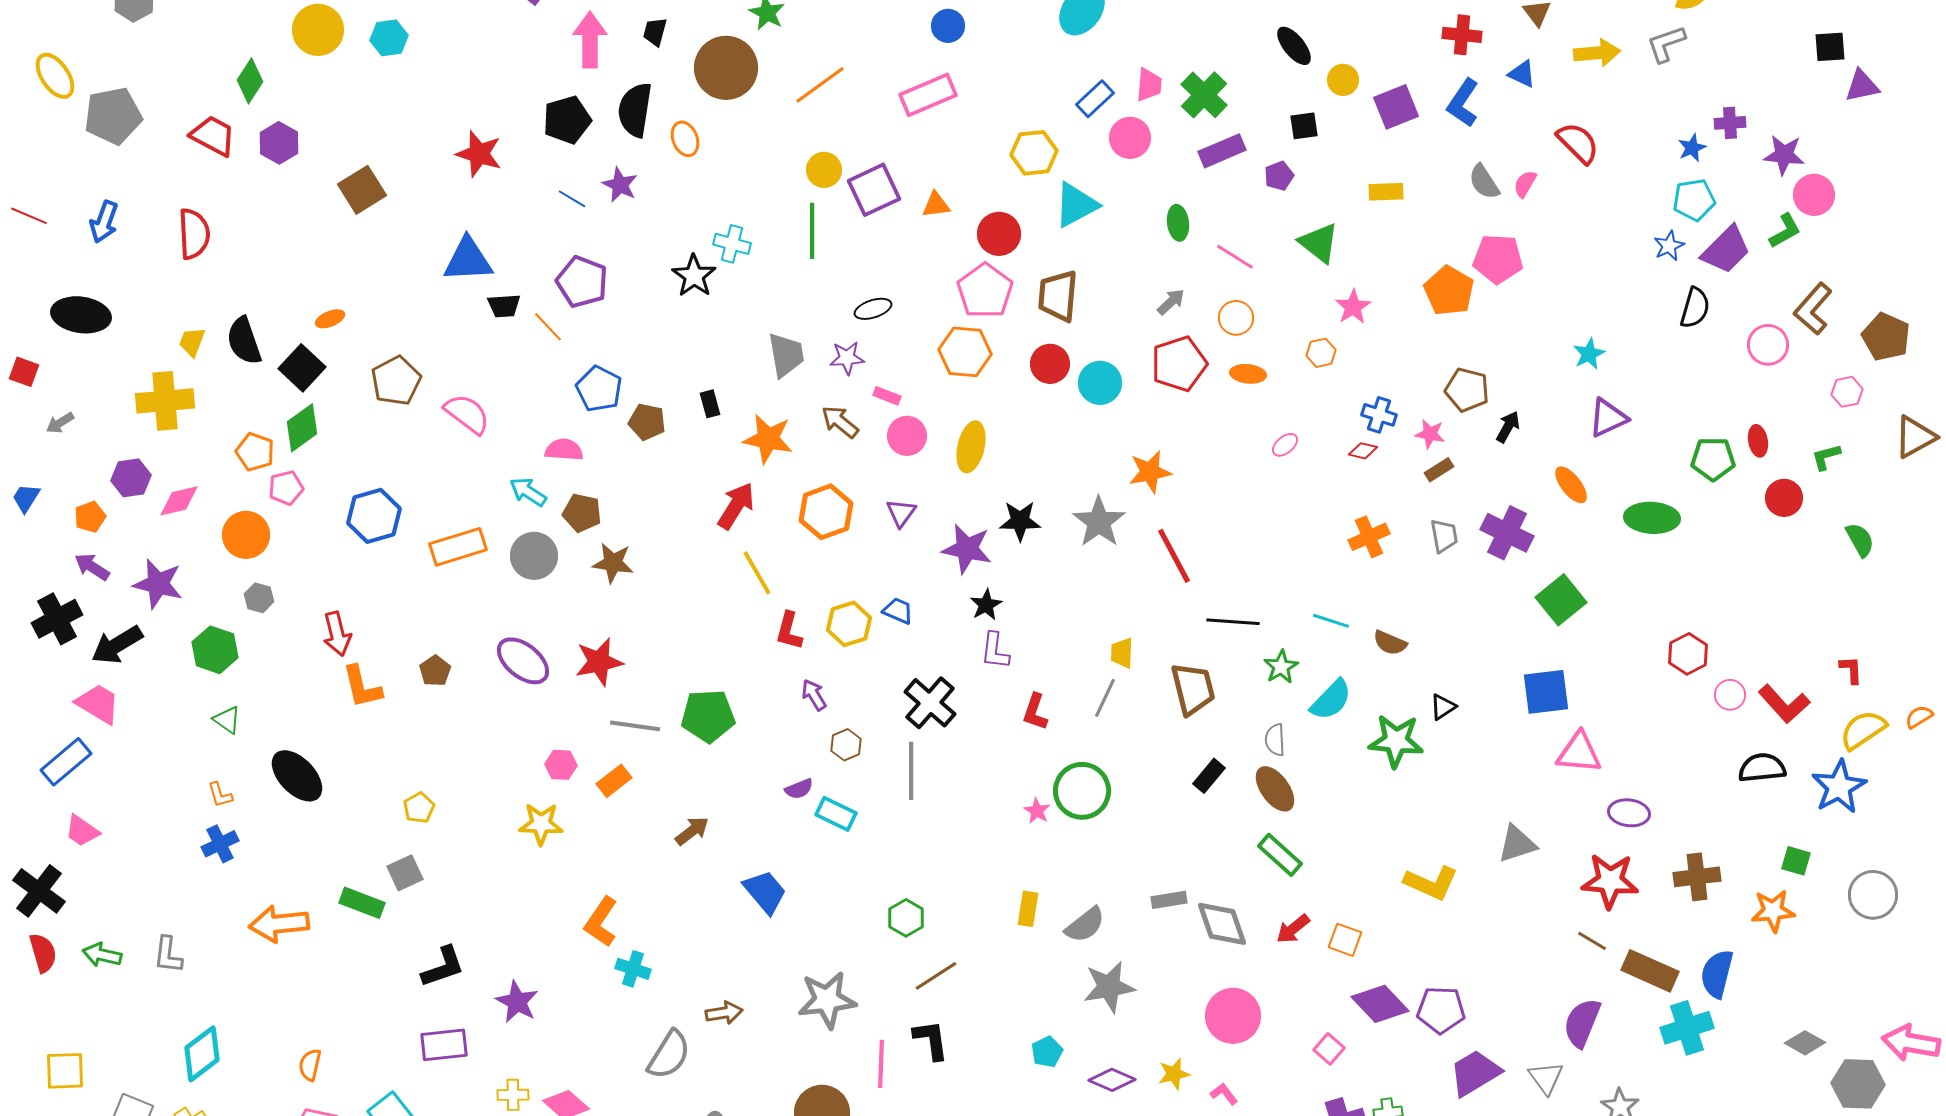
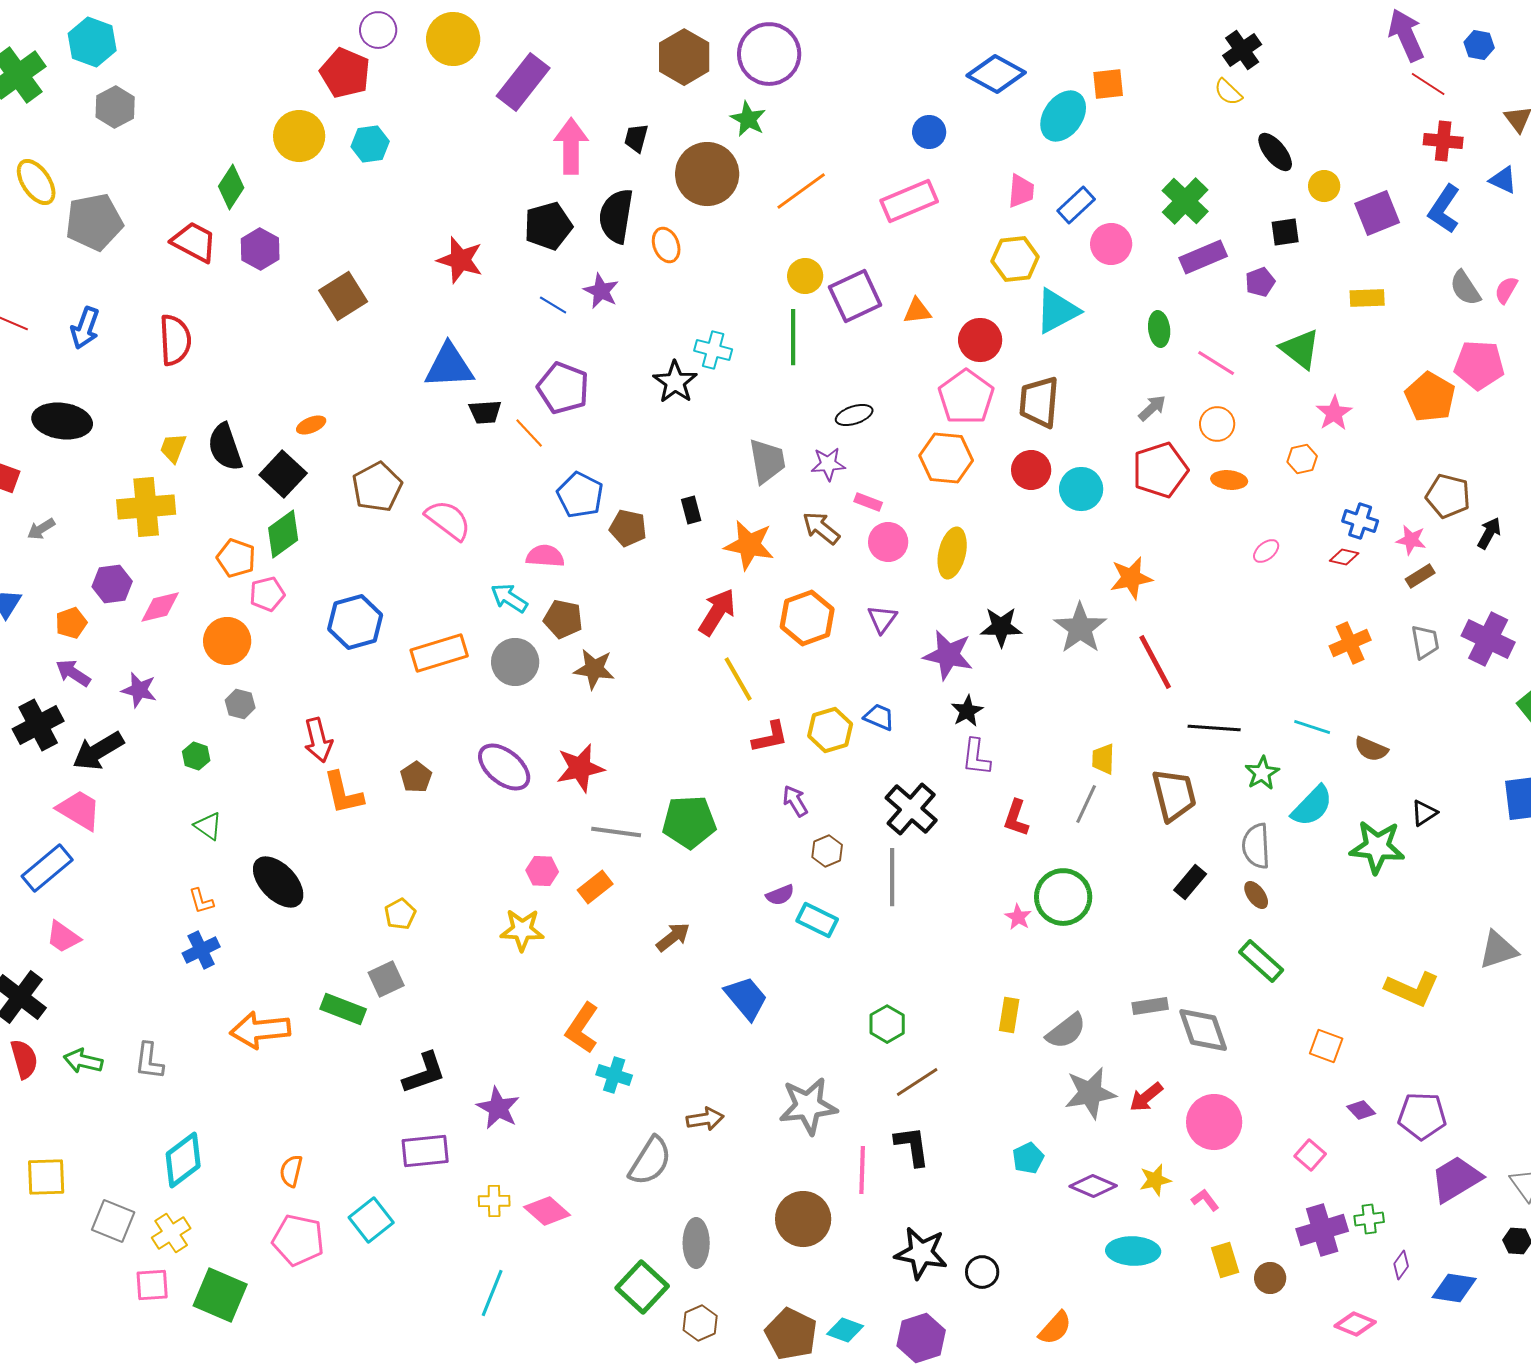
pink trapezoid: (1149, 85) -> (1021, 191), moved
purple star: (158, 584) -> (139, 690), size x0.7
red L-shape: (789, 631) -> (770, 737), turned -117
green hexagon: (215, 650) -> (196, 756), size x0.6
gray semicircle: (1275, 740) -> (1256, 846), size x1.4
brown ellipse: (1275, 789) -> (1256, 895), size x0.6
red arrow: (1293, 929) -> (1146, 1097), moved
purple diamond: (1380, 1004) -> (1361, 1110), size x0.5

